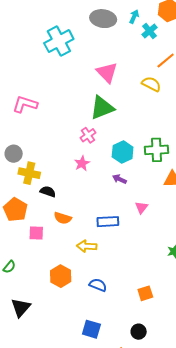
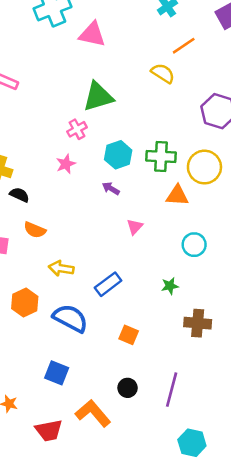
pink triangle: (107, 72) -> (92, 34), moved, turned -40
blue rectangle: (108, 222) -> (108, 284), moved, turned -40
blue semicircle: (98, 285) -> (70, 318), size x1.6
orange square: (145, 293) -> (129, 335), turned 35
black circle: (139, 332) -> (128, 388), moved

